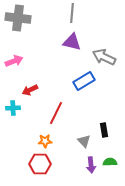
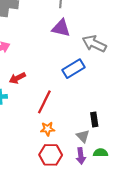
orange star: (45, 141) -> (48, 129), moved
gray triangle: (84, 141) -> (83, 136), moved
red hexagon: (40, 164) -> (51, 155), moved

